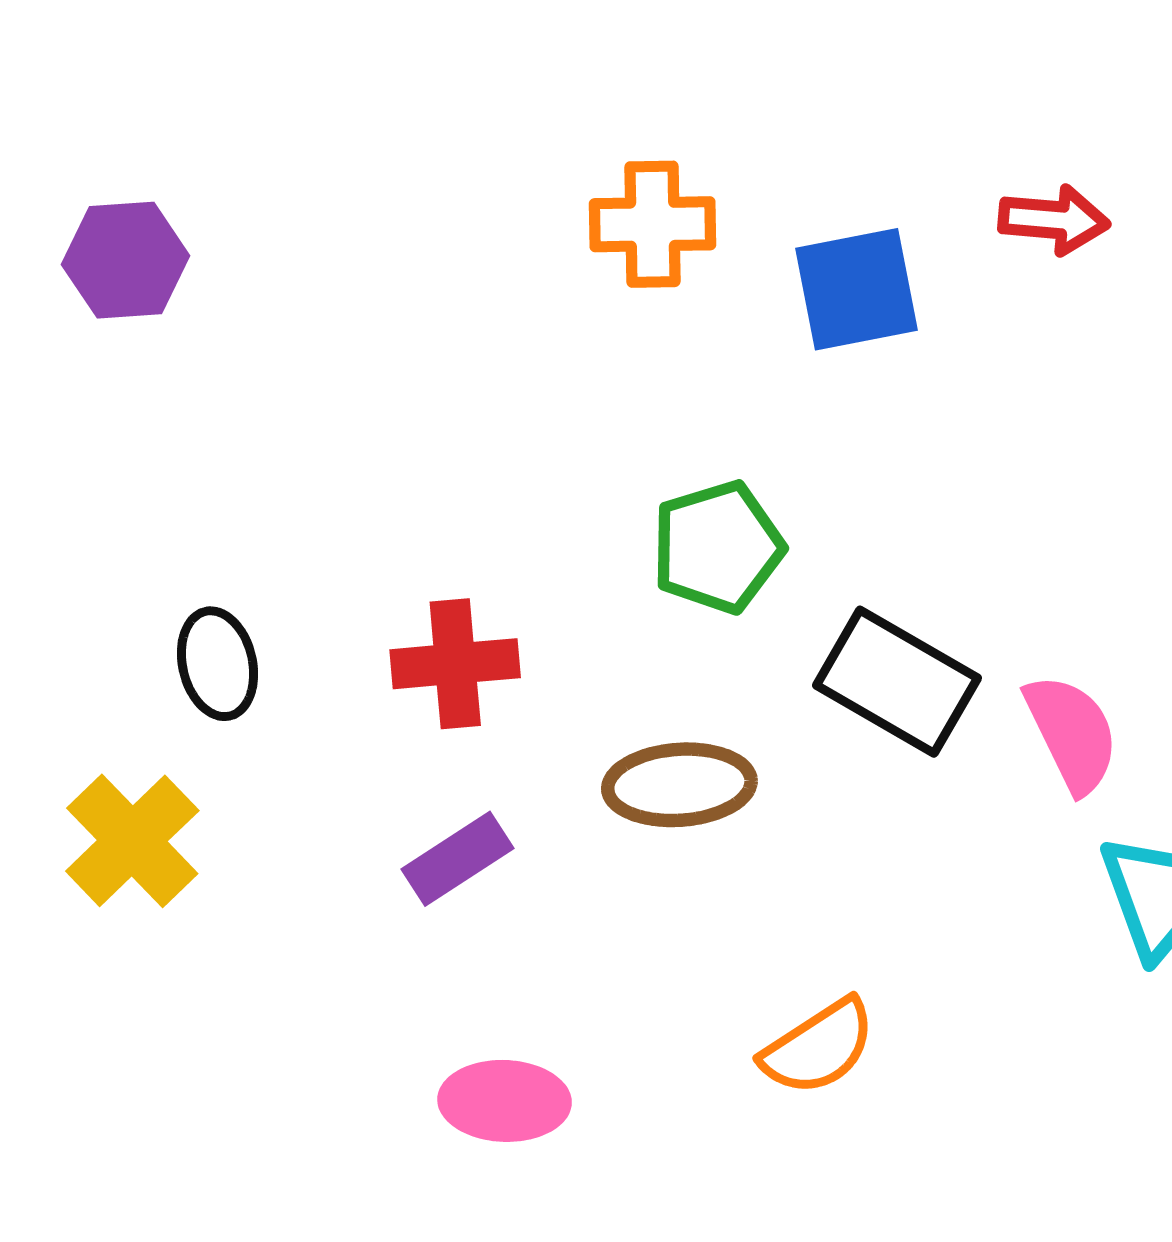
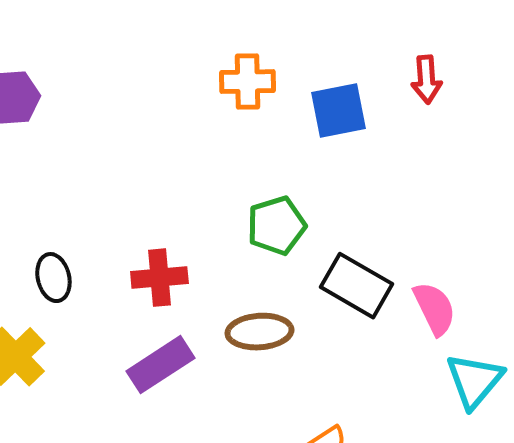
red arrow: (1054, 220) -> (426, 80), turned 81
purple rectangle: (457, 859) -> (160, 365), size x1.4

